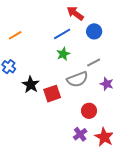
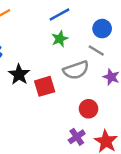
blue circle: (94, 31) -> (102, 29), moved
gray line: (94, 62) -> (96, 50), turned 56

